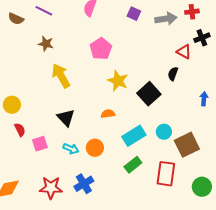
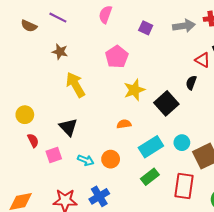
purple square: (134, 14) -> (146, 28), moved
yellow star: (118, 81) -> (134, 90), turned 30
black triangle: (66, 118) -> (68, 127), moved

